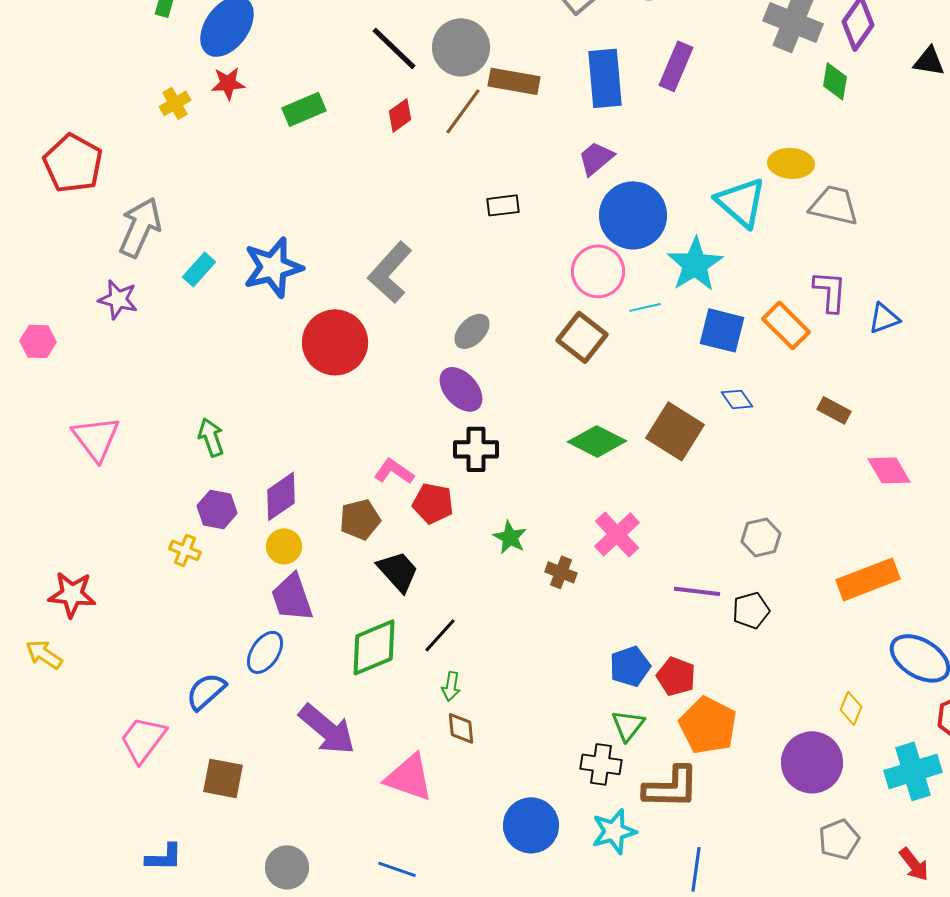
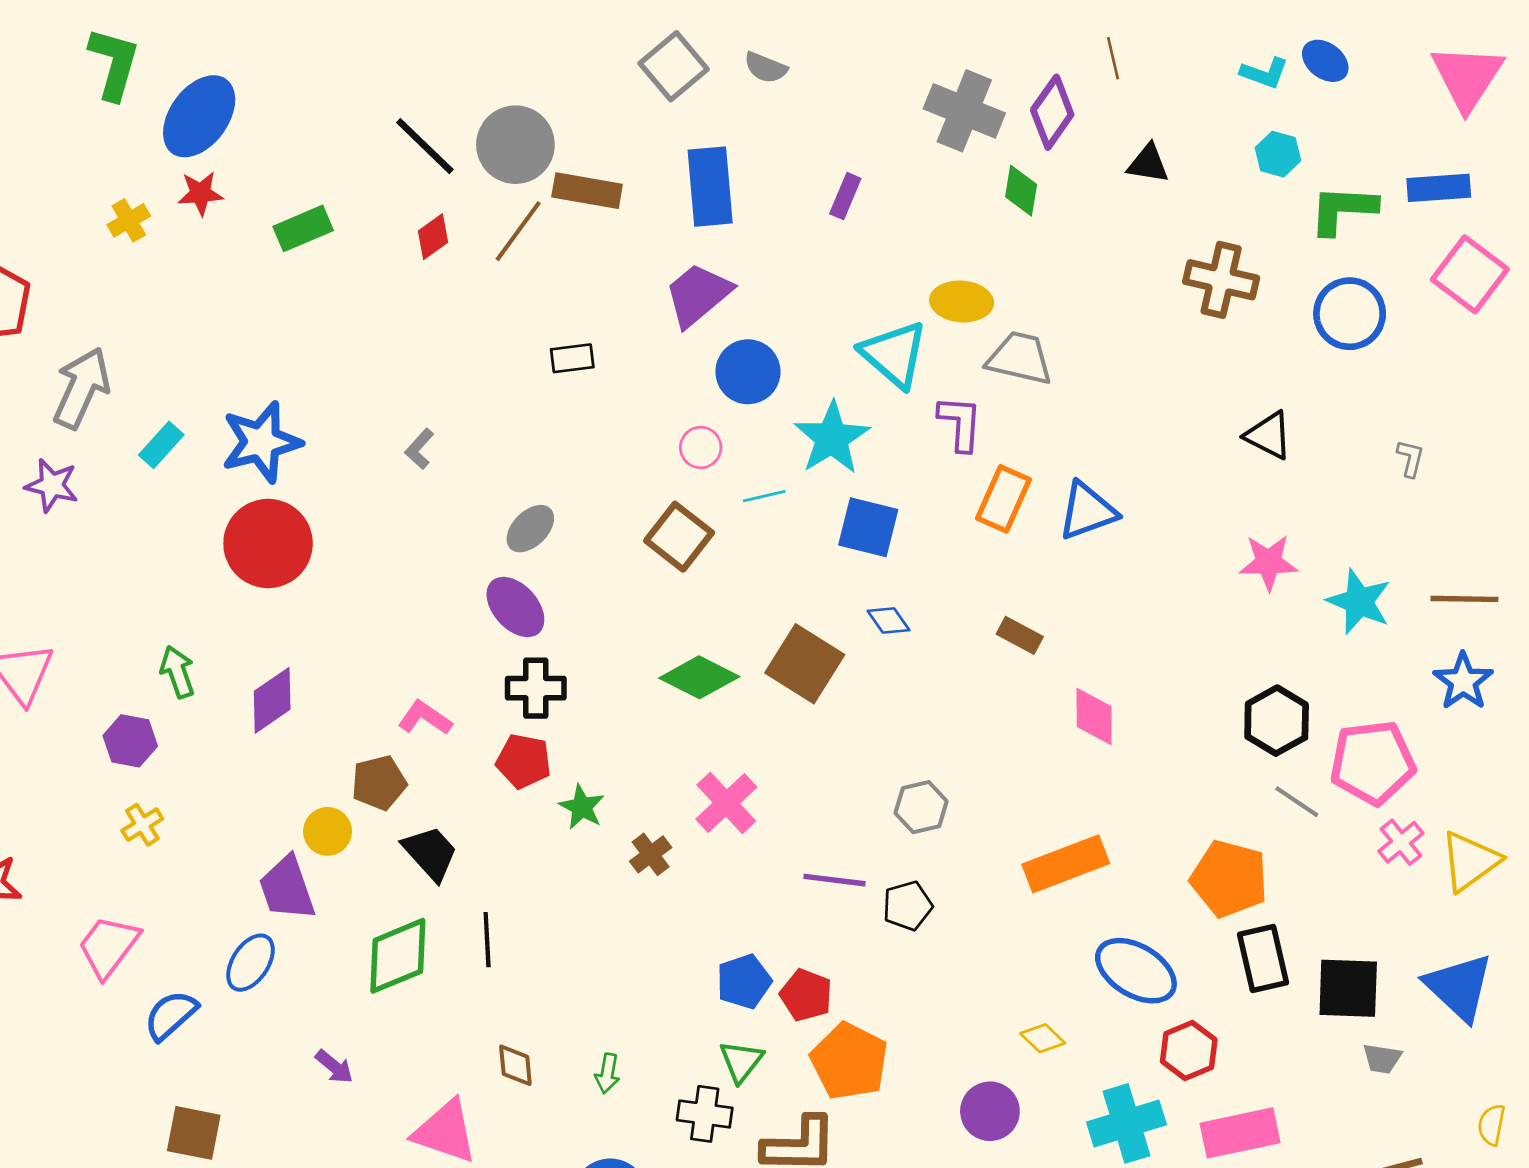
purple rectangle: (676, 66) -> (845, 196), moved, size x0.7
purple trapezoid: (596, 158) -> (698, 295), size x1.4
blue circle: (633, 215) -> (748, 372), size x0.7
pink circle: (598, 271) -> (701, 447), size x0.6
gray L-shape: (390, 272) -> (419, 449), size x0.5
purple L-shape: (830, 291) -> (960, 423), moved
blue triangle: (884, 318) -> (1087, 511), size x1.4
orange rectangle: (786, 325) -> (1003, 499), moved, turned 69
red circle: (335, 342) -> (268, 543), moved
pink diamond: (889, 470) -> (1094, 717), turned 30
purple diamond: (281, 496) -> (272, 700), moved
red pentagon: (433, 503) -> (524, 761), moved
purple hexagon: (217, 509) -> (130, 741), moved
yellow circle: (284, 546) -> (328, 831), moved
yellow cross: (185, 550) -> (142, 825), turned 36
brown cross: (561, 572) -> (651, 854), turned 32
black line: (440, 635) -> (487, 940), turned -45
green arrow: (451, 686) -> (607, 1073), moved
yellow diamond: (851, 708) -> (1043, 1038), turned -68
purple arrow: (327, 729) -> (334, 1067), size x0.5
pink trapezoid: (143, 739) -> (109, 946), moved
purple circle: (812, 762) -> (990, 1111), size x0.7

